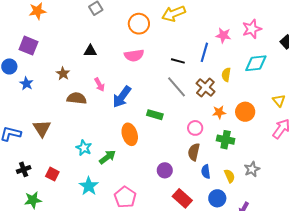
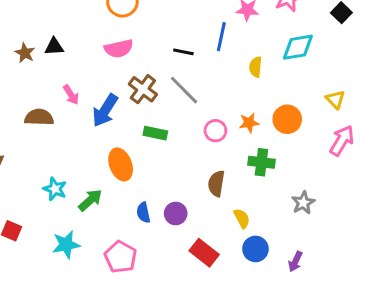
brown star: (63, 74) -> (25, 53), moved
brown cross: (205, 87) -> (143, 89), moved
pink circle: (195, 128) -> (215, 131), moved
blue semicircle: (206, 172) -> (143, 213), moved
yellow semicircle: (230, 176) -> (242, 218), moved
cyan star: (89, 186) -> (66, 245), turned 30

